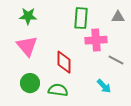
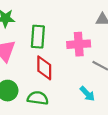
green rectangle: (81, 18) -> (38, 37), moved

